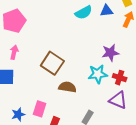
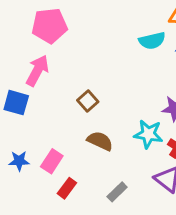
pink arrow: (14, 52) -> (37, 71), size x1.5
brown square: (52, 63) -> (88, 101), size x0.6

